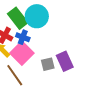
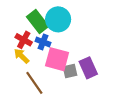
pink square: (22, 53) -> (57, 59), moved, turned -30

